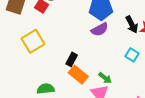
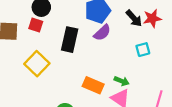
cyan square: (132, 55) -> (143, 50), turned -32
black rectangle: (72, 59) -> (70, 40), moved, size x1.6

